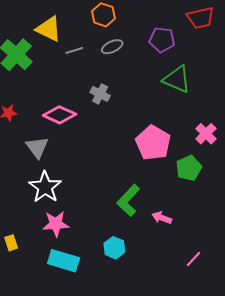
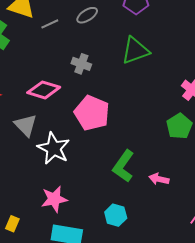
green triangle: (177, 79) -> (135, 51), moved, turned -36
pink pentagon: (153, 143) -> (92, 113), moved
white star: (45, 187) -> (54, 148), moved
yellow rectangle: (11, 243) -> (12, 224), turned 49

